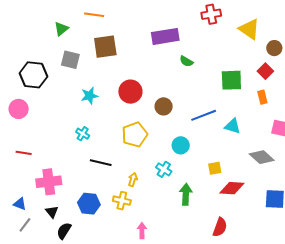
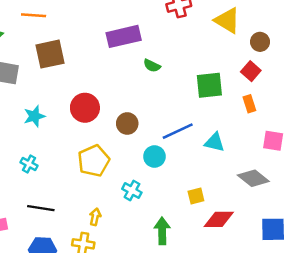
cyan circle: (181, 145) -> (154, 157), moved
black line: (101, 163) -> (41, 208), moved
cyan cross: (164, 169) -> (132, 191), moved

